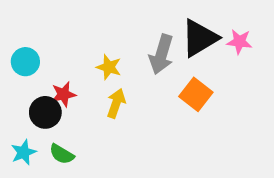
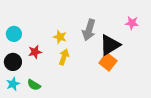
black triangle: (199, 38) -> (110, 45), moved
orange square: (196, 94) -> (108, 62), moved
black circle: (45, 112) -> (13, 62), moved

